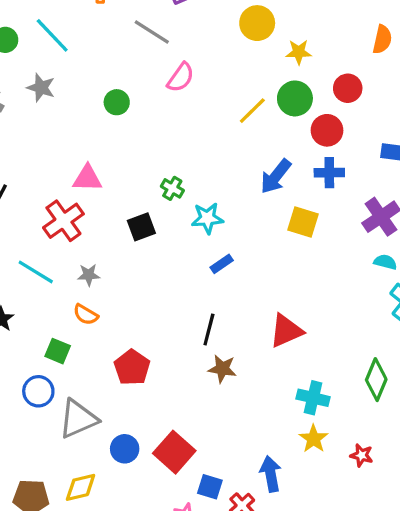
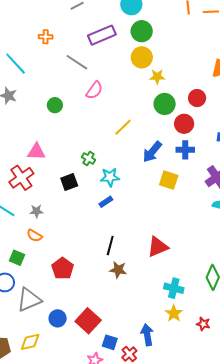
yellow star: (299, 52) -> (157, 77), moved
yellow line: (252, 111) -> (123, 127), moved
blue rectangle: (222, 264) -> (106, 202), moved

